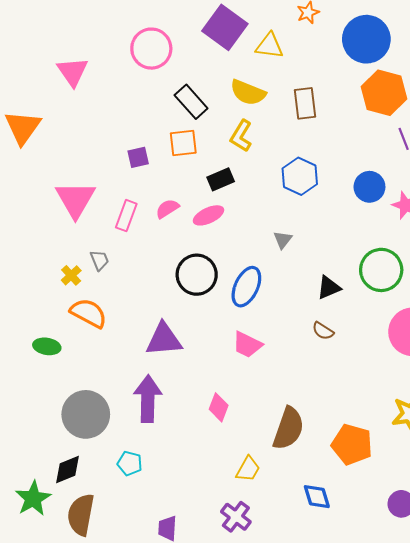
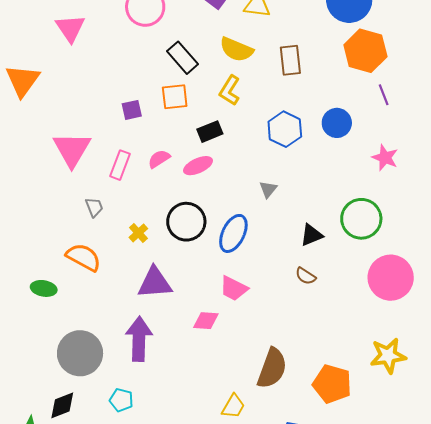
blue circle: (369, 187) -> (337, 123), moved
yellow cross: (71, 275) -> (138, 233), moved
pink diamond: (219, 407) -> (206, 321), moved, turned 72

